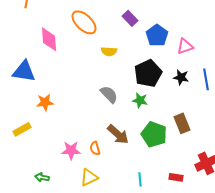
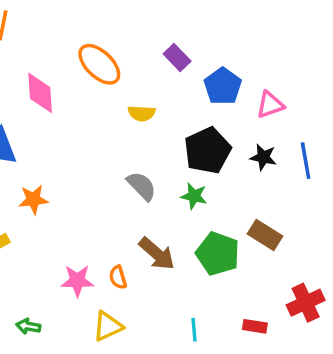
brown rectangle: (182, 123) -> (265, 235), turned -36

